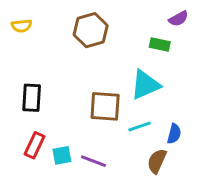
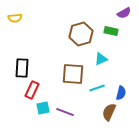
brown hexagon: (91, 30) -> (81, 34), moved
cyan triangle: (145, 85) -> (101, 59), size x0.6
red rectangle: (35, 145) -> (32, 90), moved

